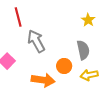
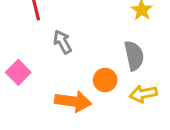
gray arrow: (36, 41) -> (62, 42), size x0.7

